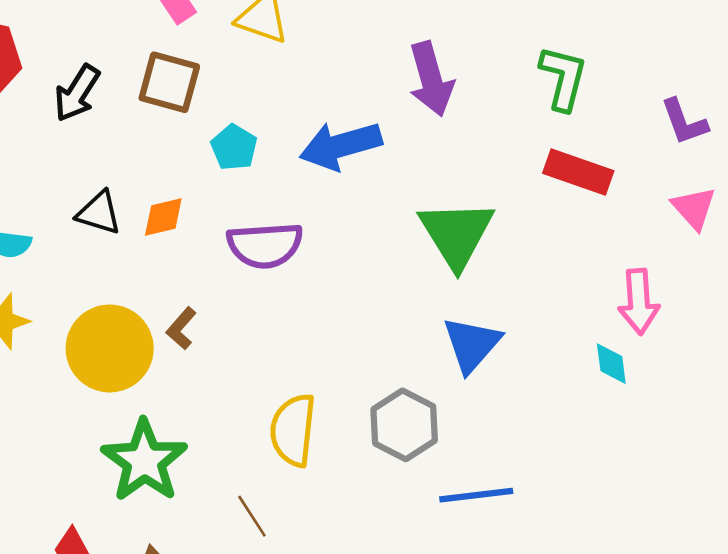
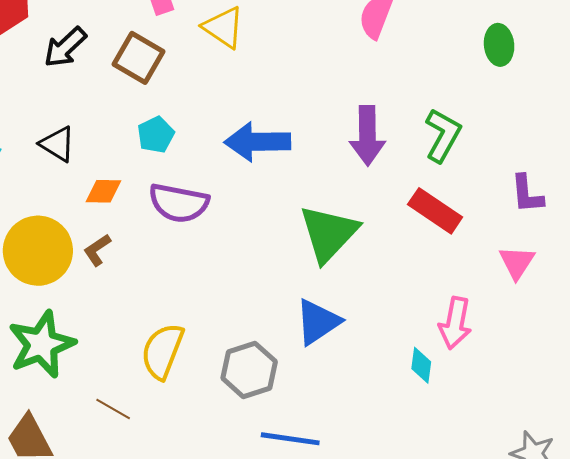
purple arrow: (431, 79) -> (367, 136), moved
cyan pentagon: (234, 147) -> (156, 135), moved
orange diamond: (163, 217) -> (103, 191), moved
brown line: (252, 516) -> (113, 409), turned -42

